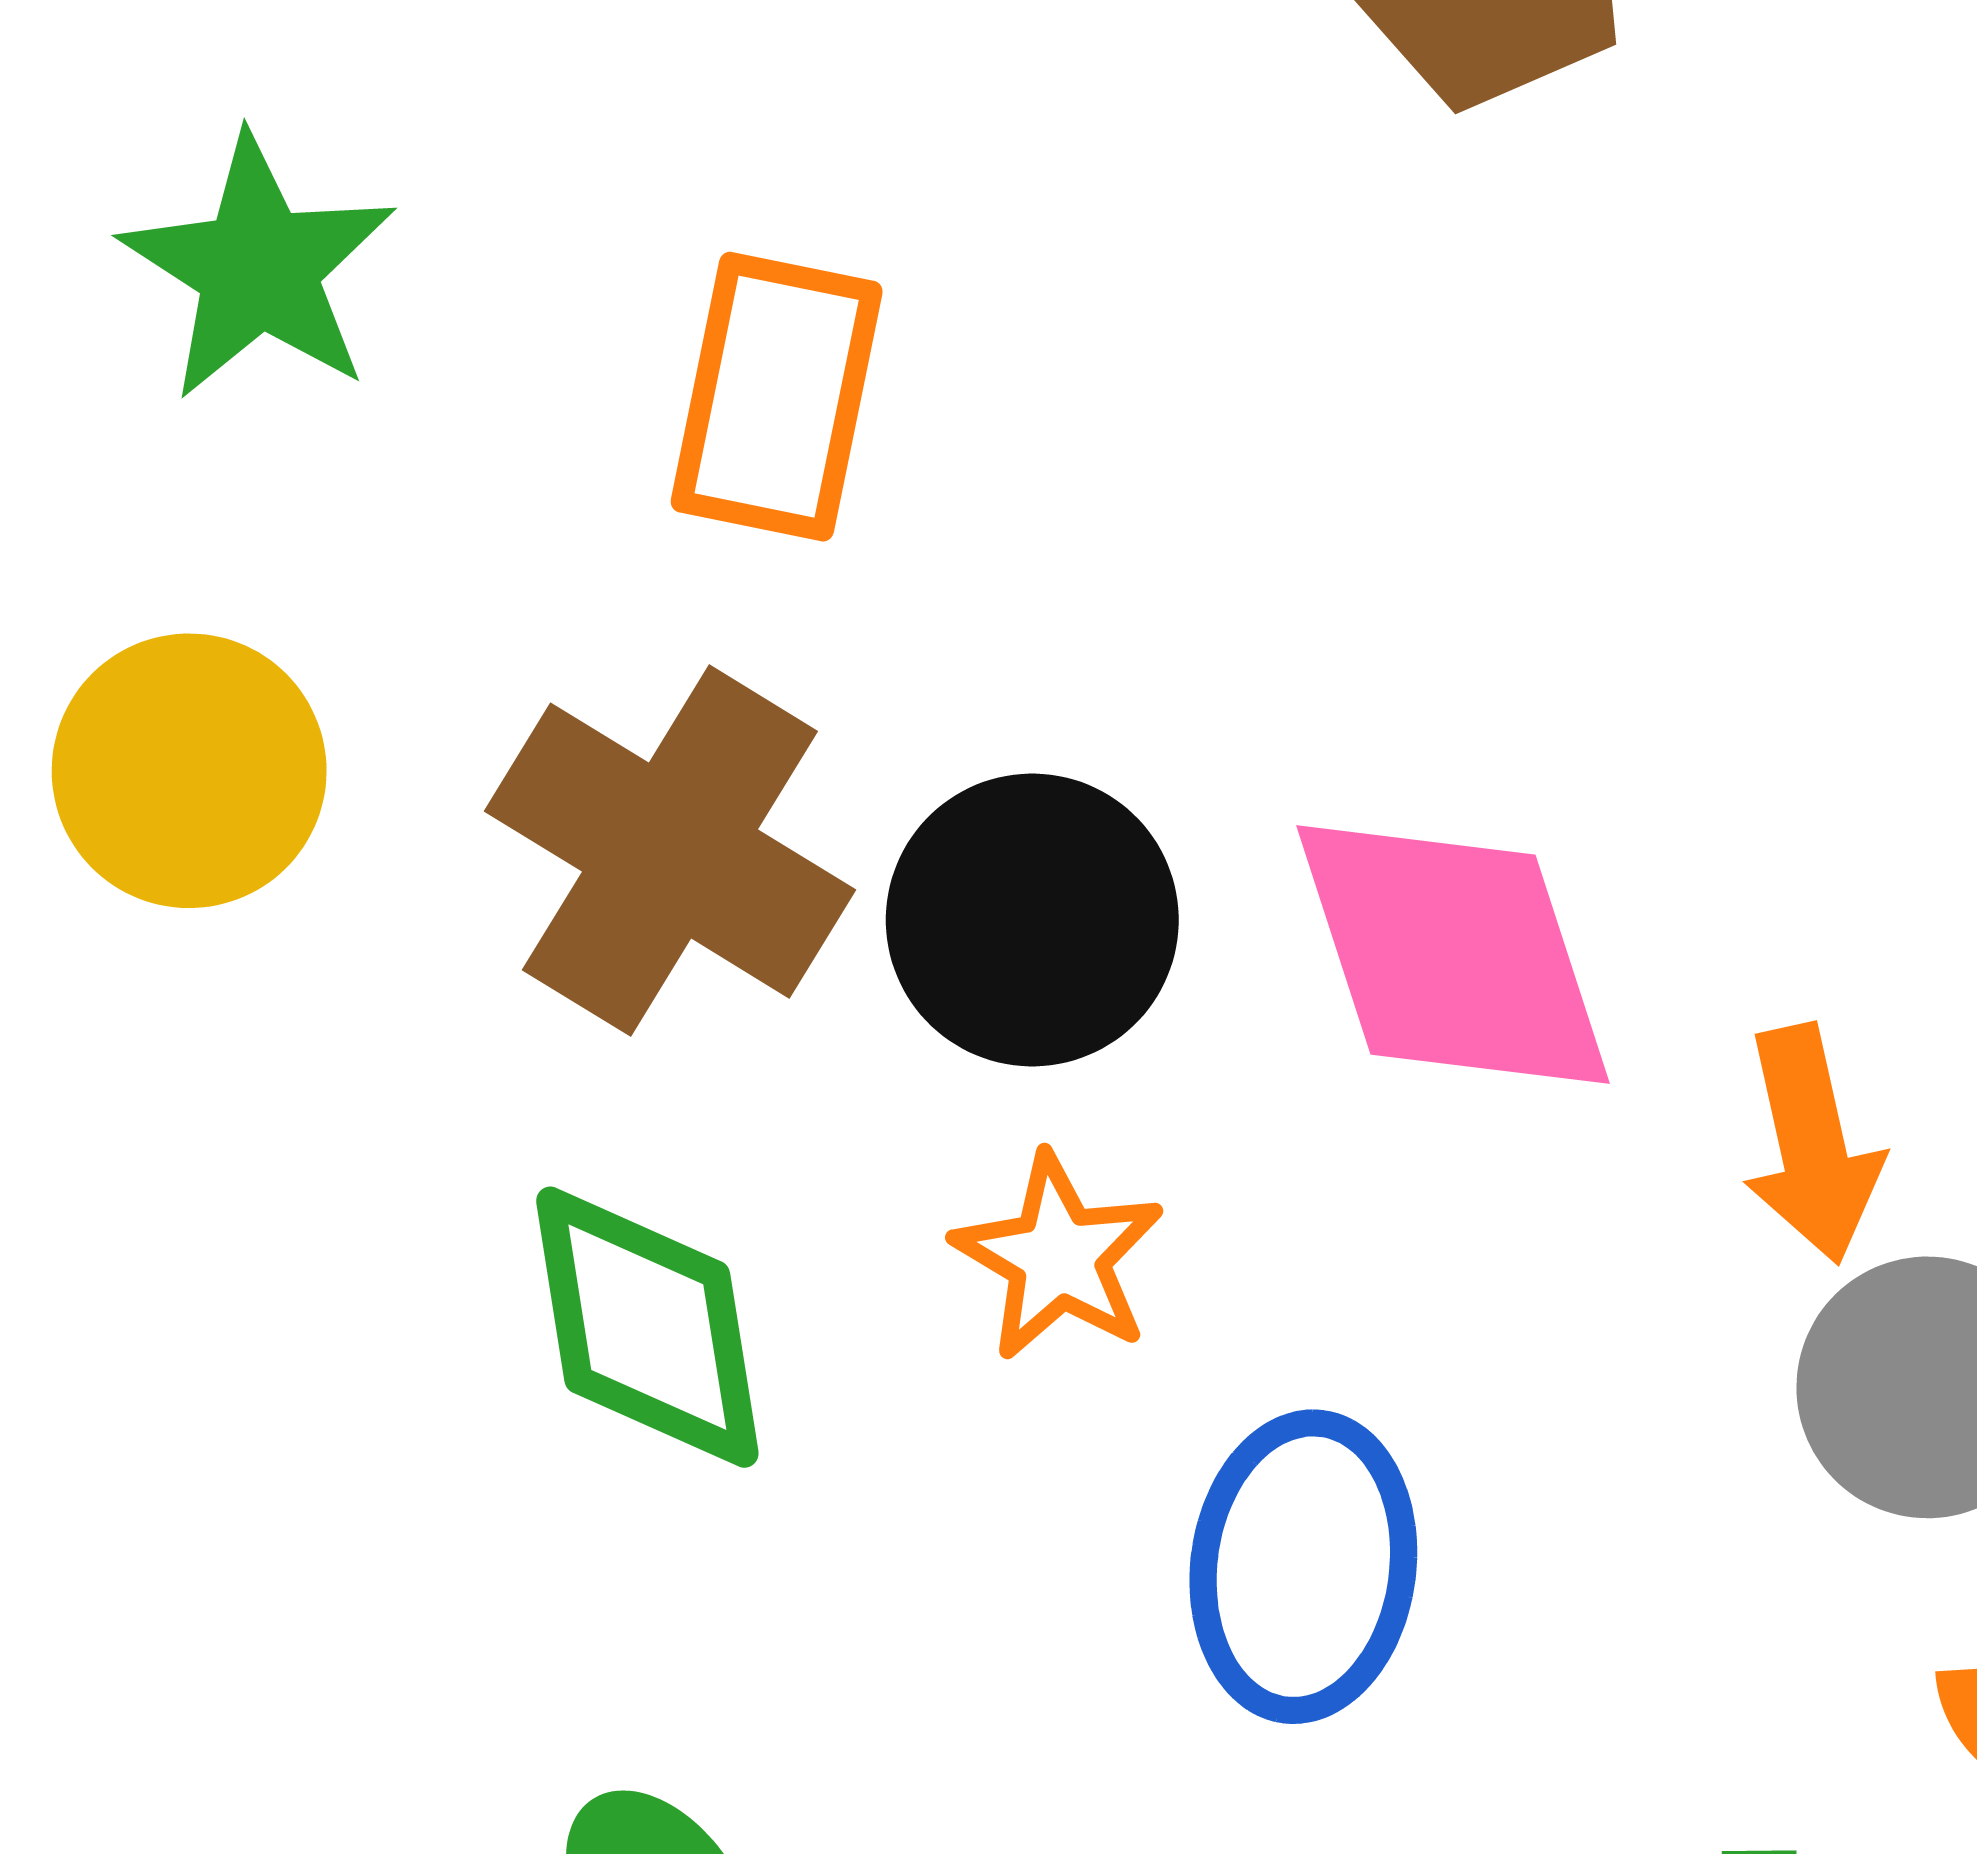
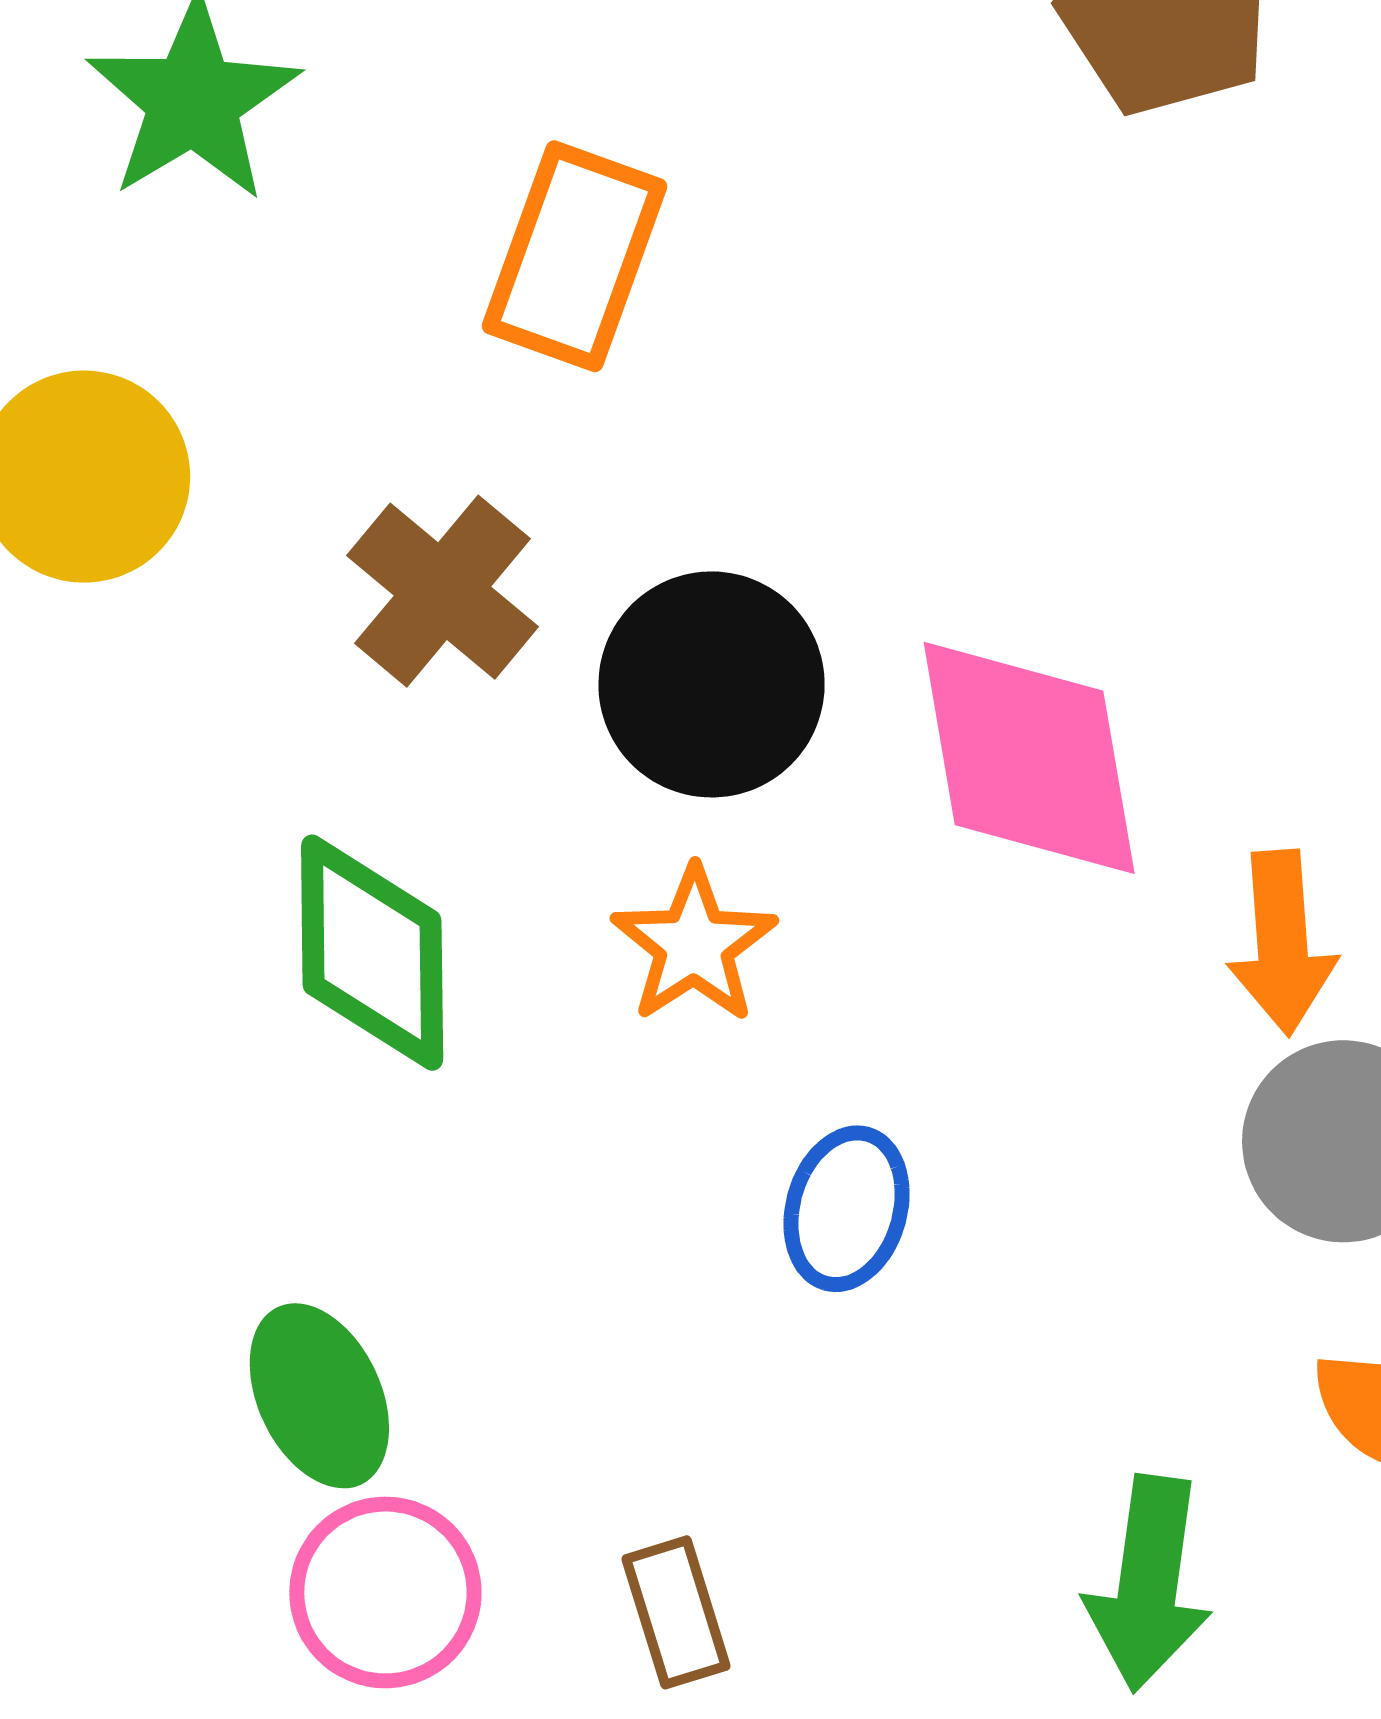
brown cross: (670, 851) -> (442, 591), size x0.7
blue ellipse: (1303, 1567) -> (847, 1209), size x0.7

